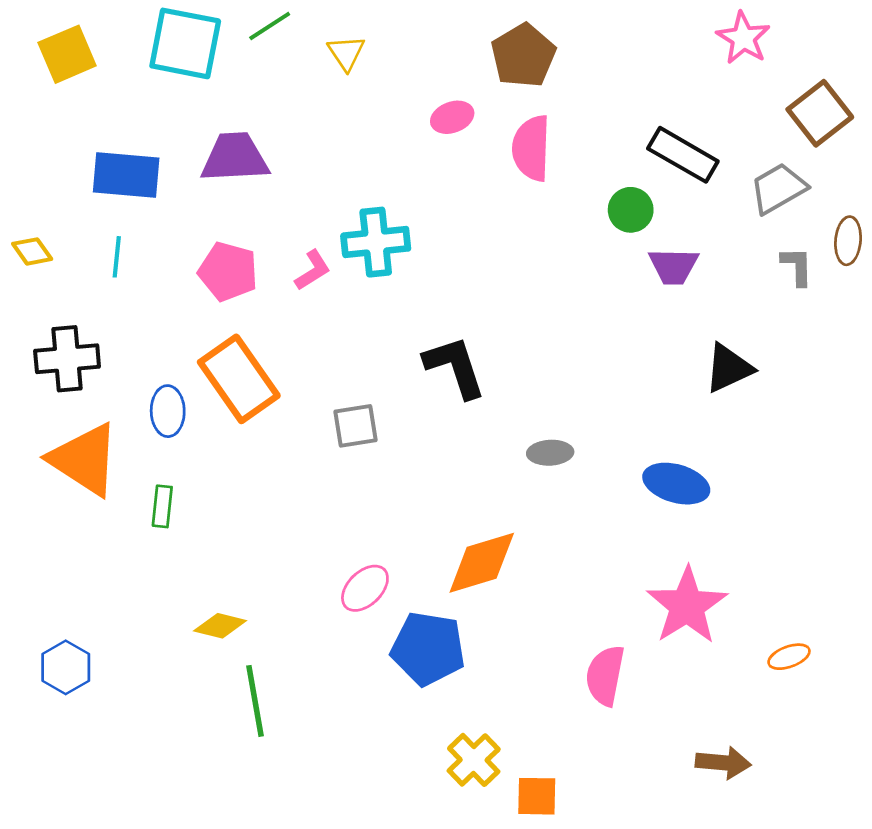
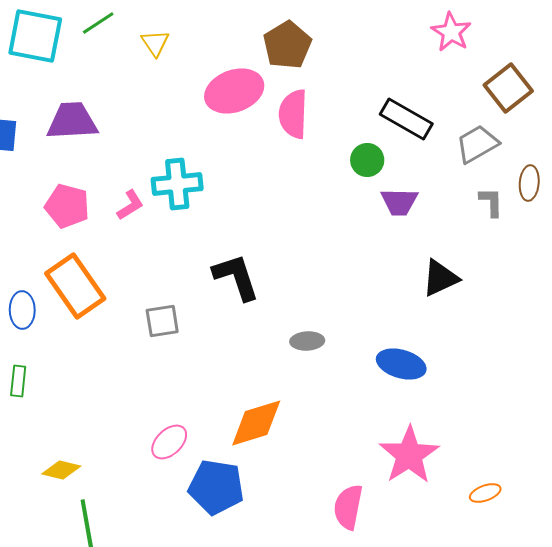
pink ellipse: (452, 117) -> (234, 91), size x1.8

